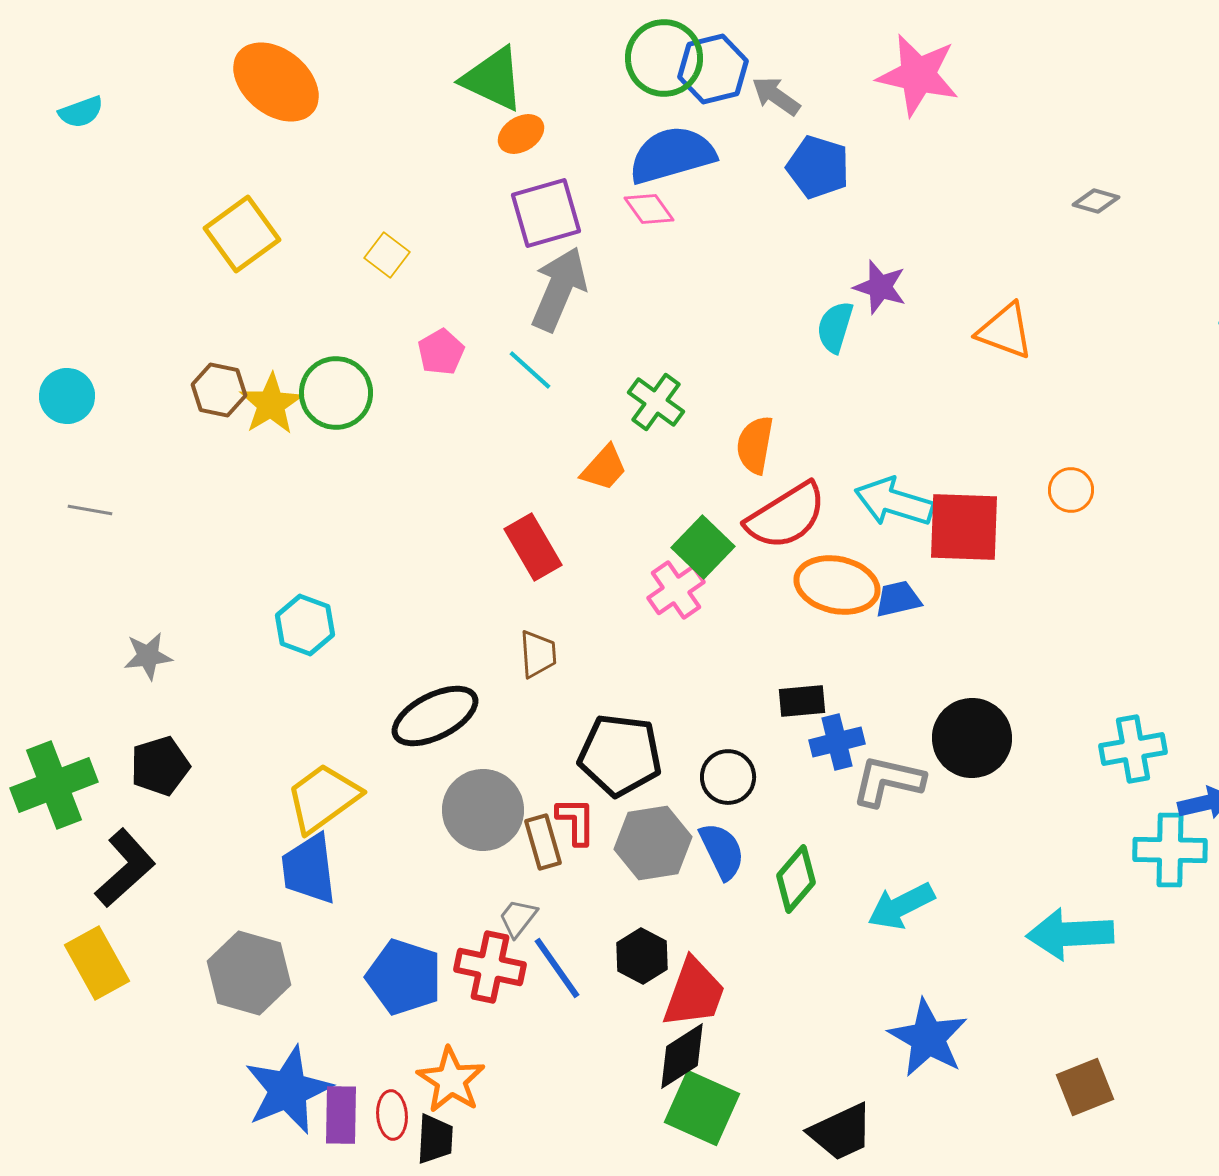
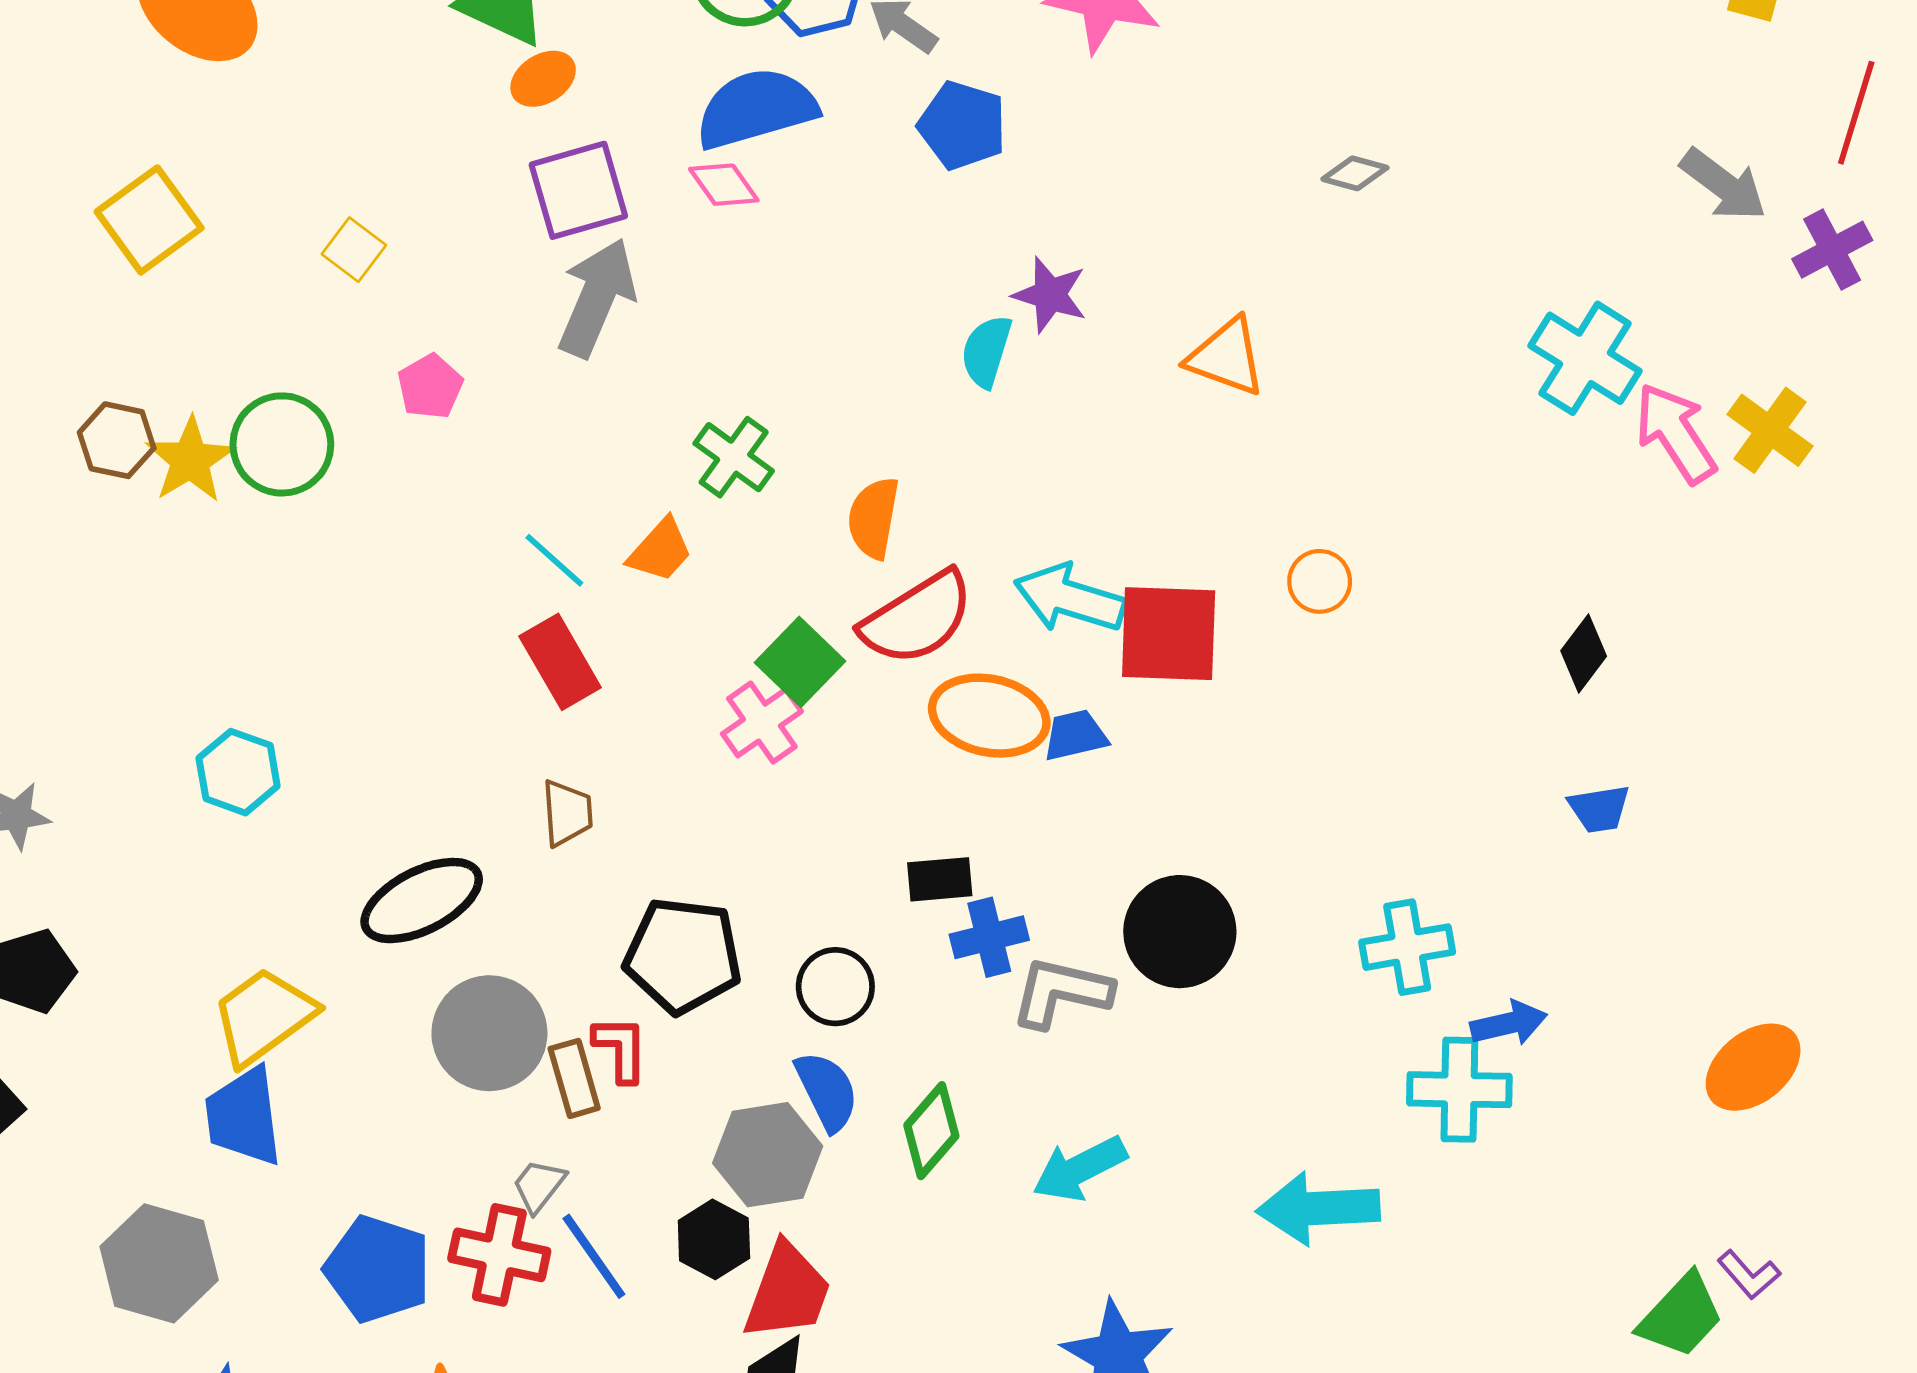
cyan line: (530, 370) -> (554, 560), moved
gray hexagon: (653, 843) -> (768, 1155), moved

